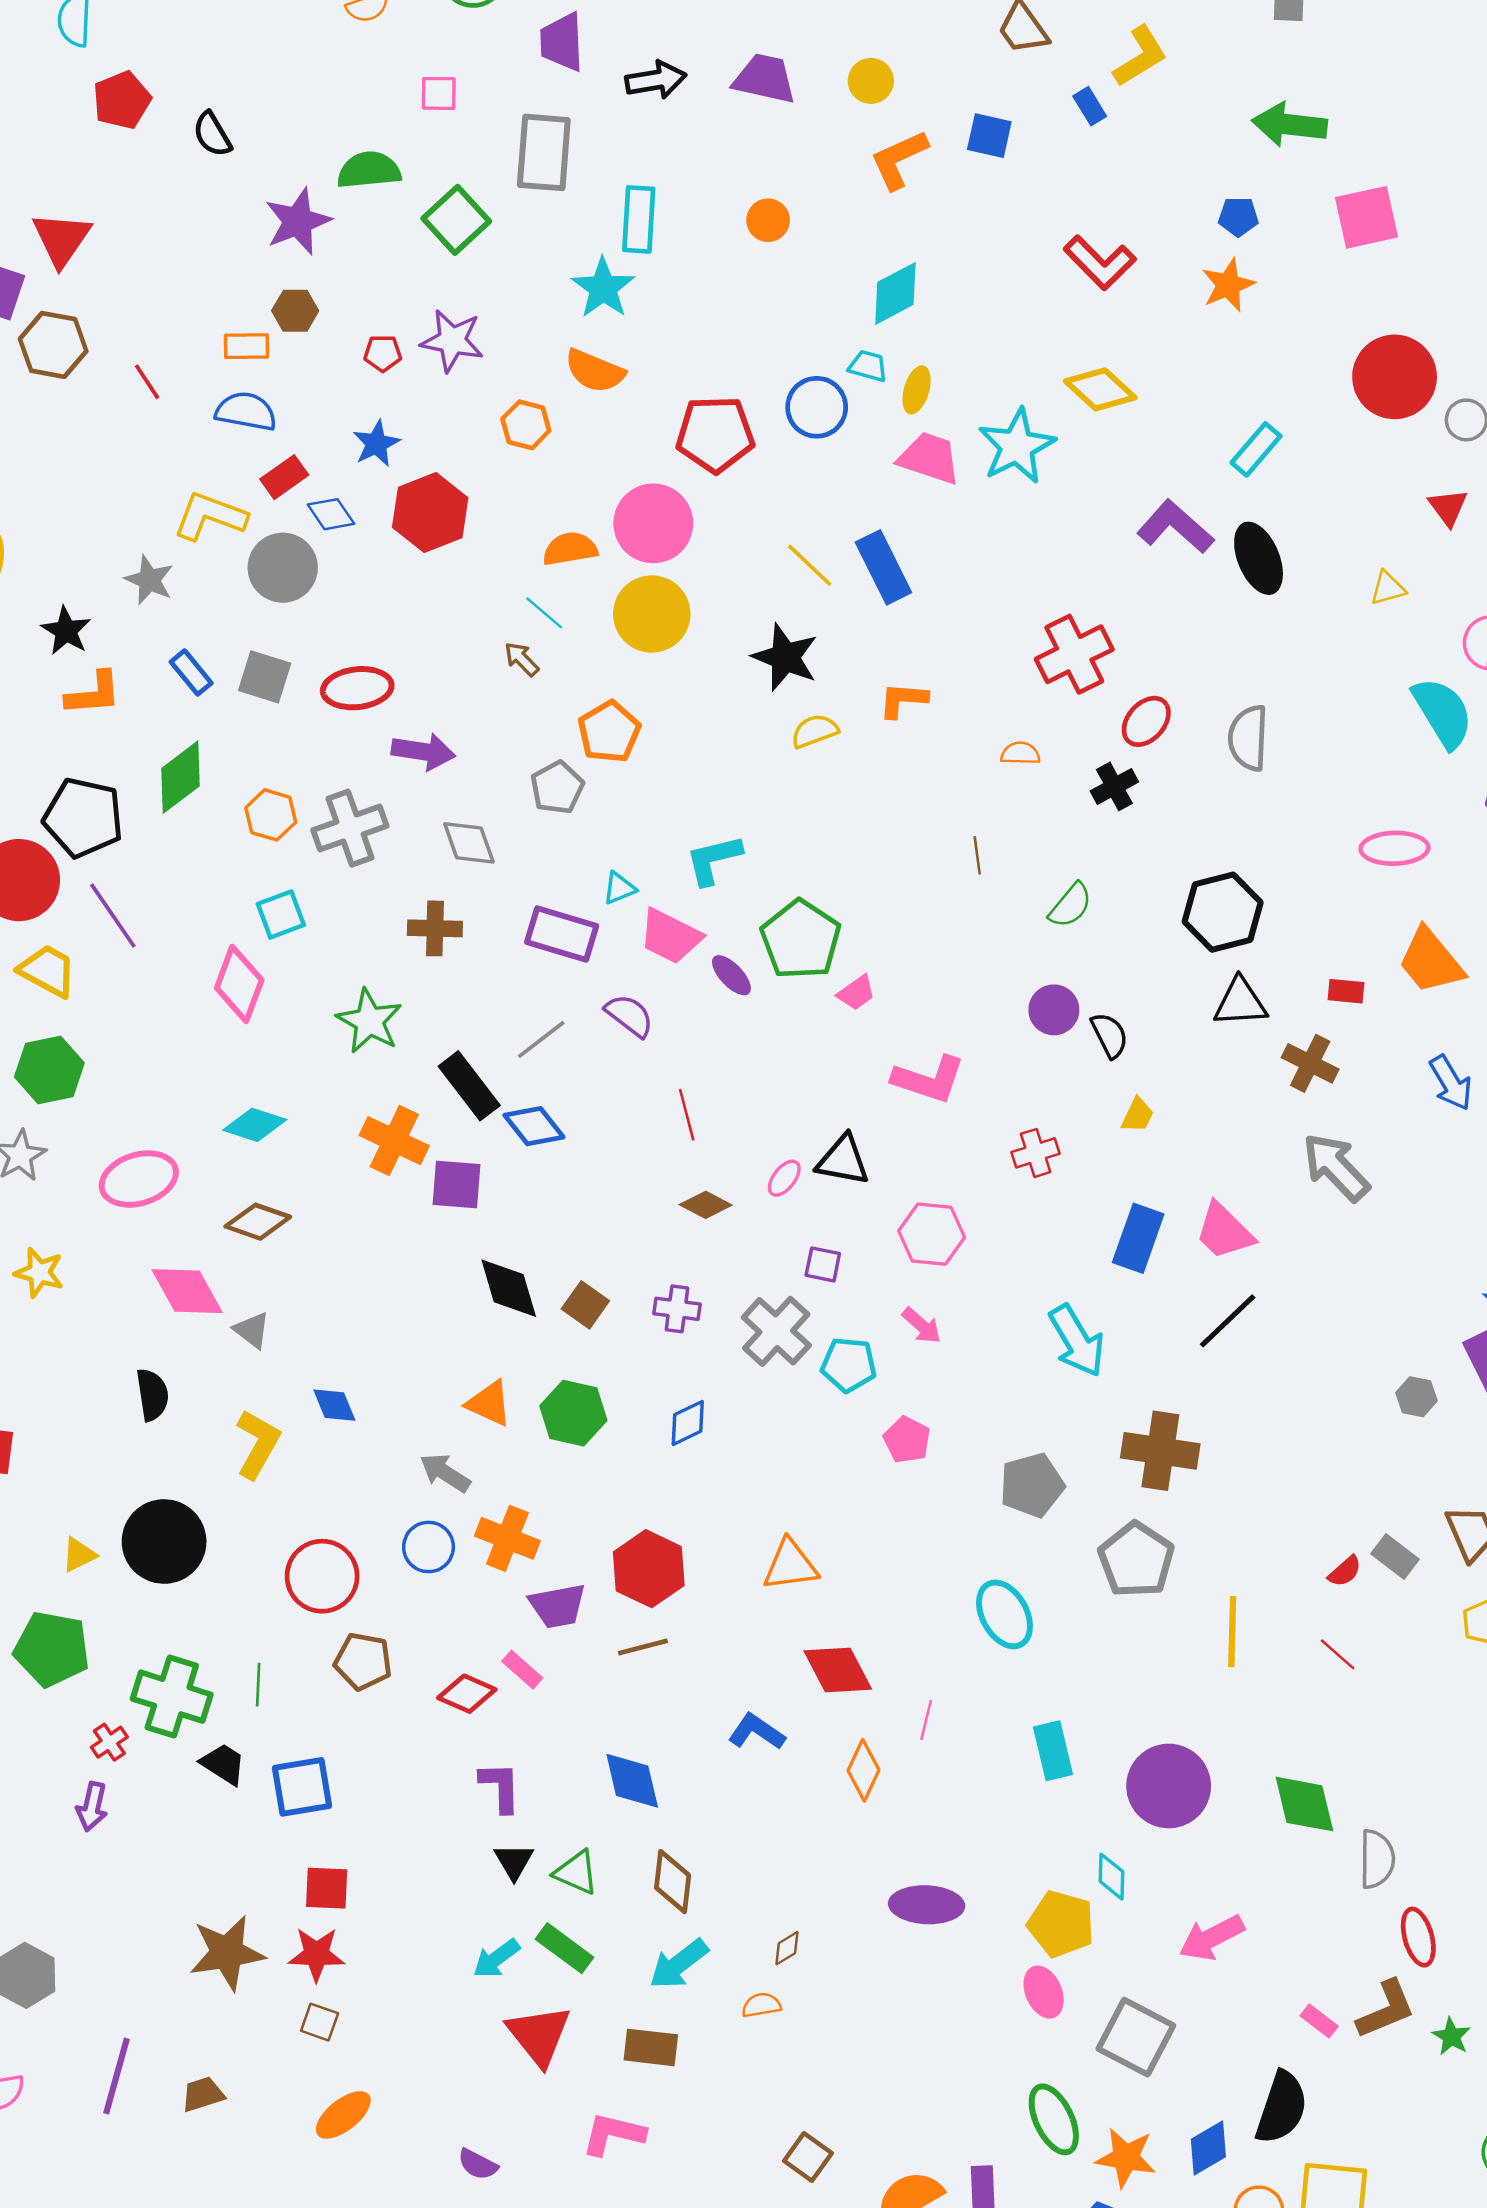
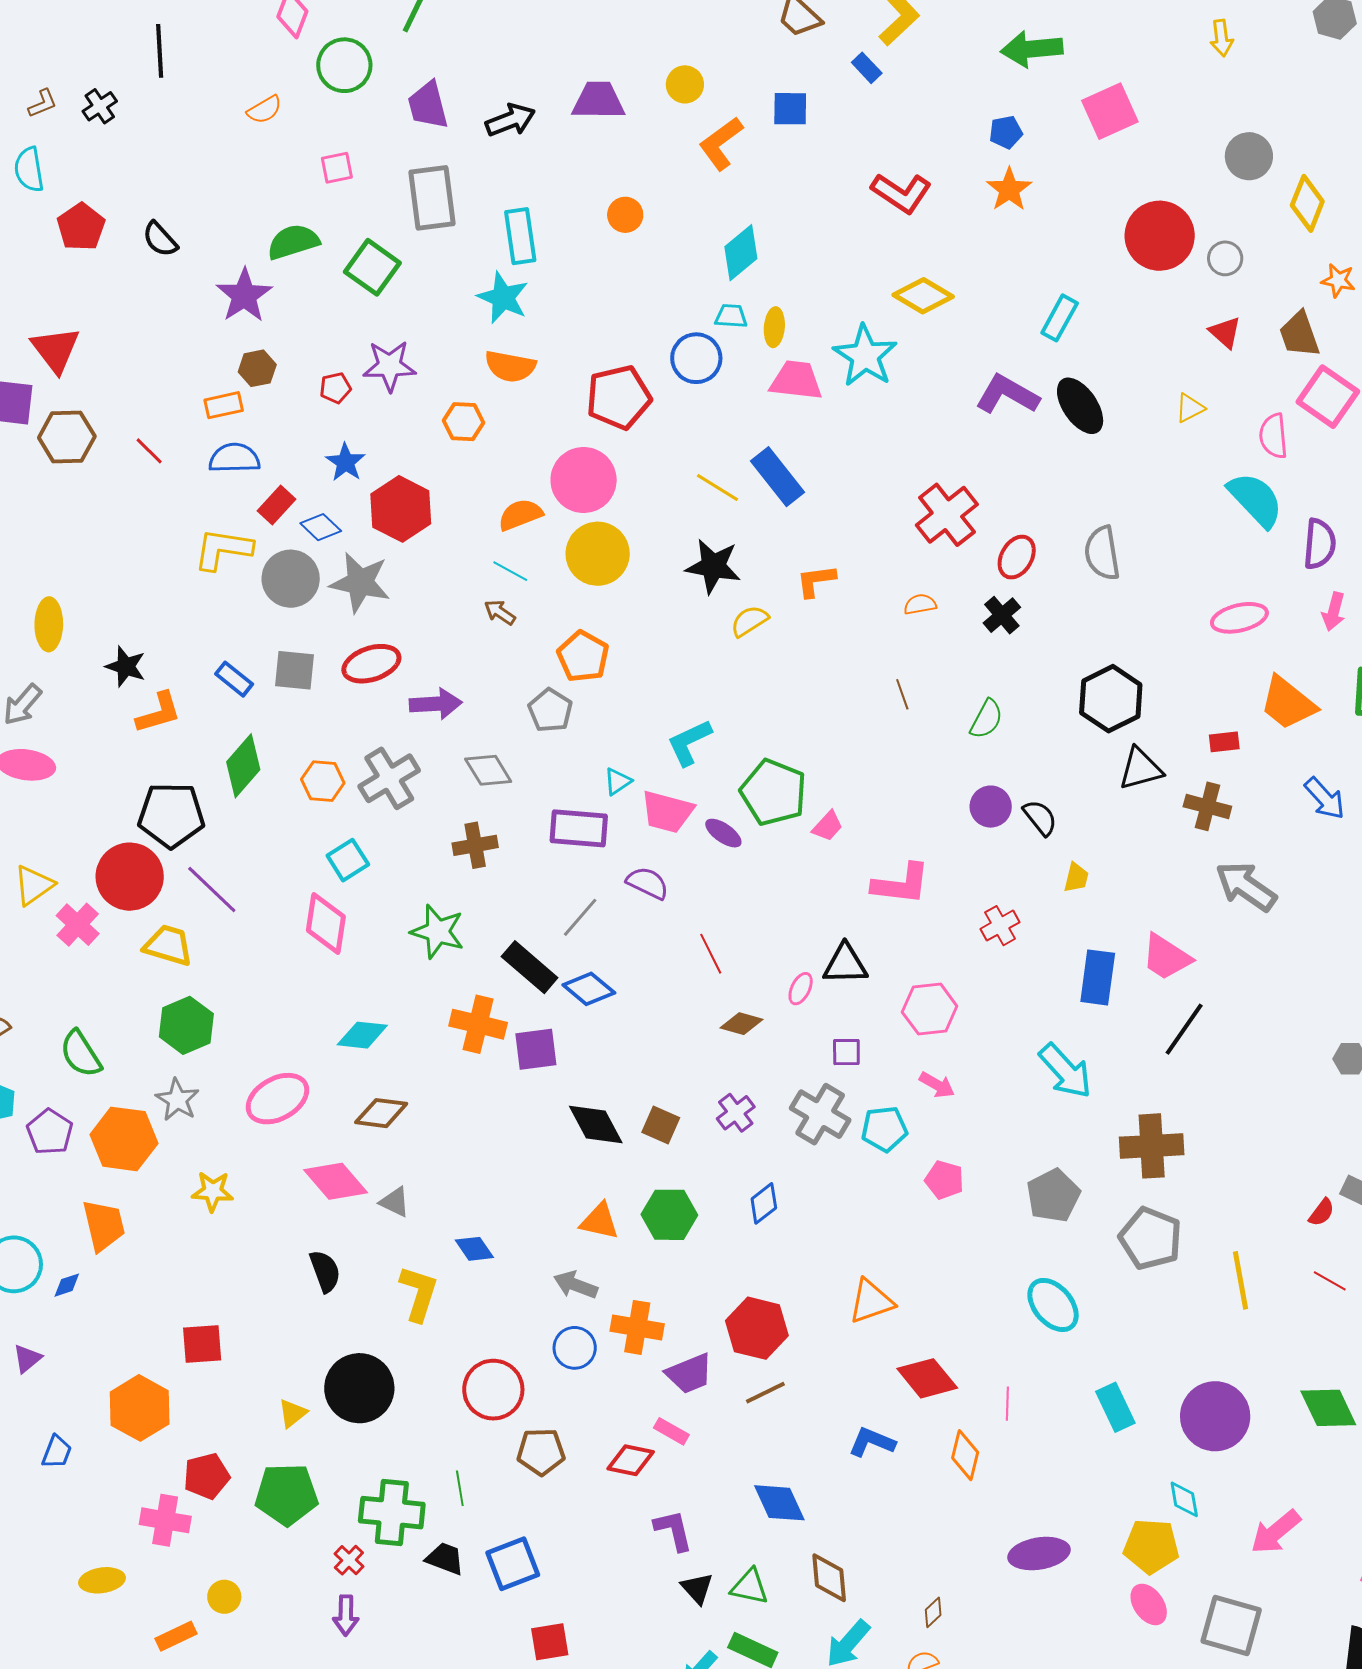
gray star: (149, 580) -> (360, 582), moved, size x1.5
purple cross: (677, 1309) -> (736, 1113), turned -33

